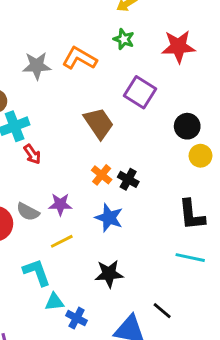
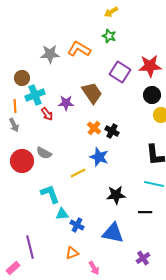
red star: (178, 47) -> (150, 66), moved
purple star: (60, 204) -> (66, 103), moved
yellow line: (62, 241) -> (78, 173), moved
black star: (109, 274) -> (116, 195), moved
black line: (162, 311) -> (145, 212), moved, turned -40

